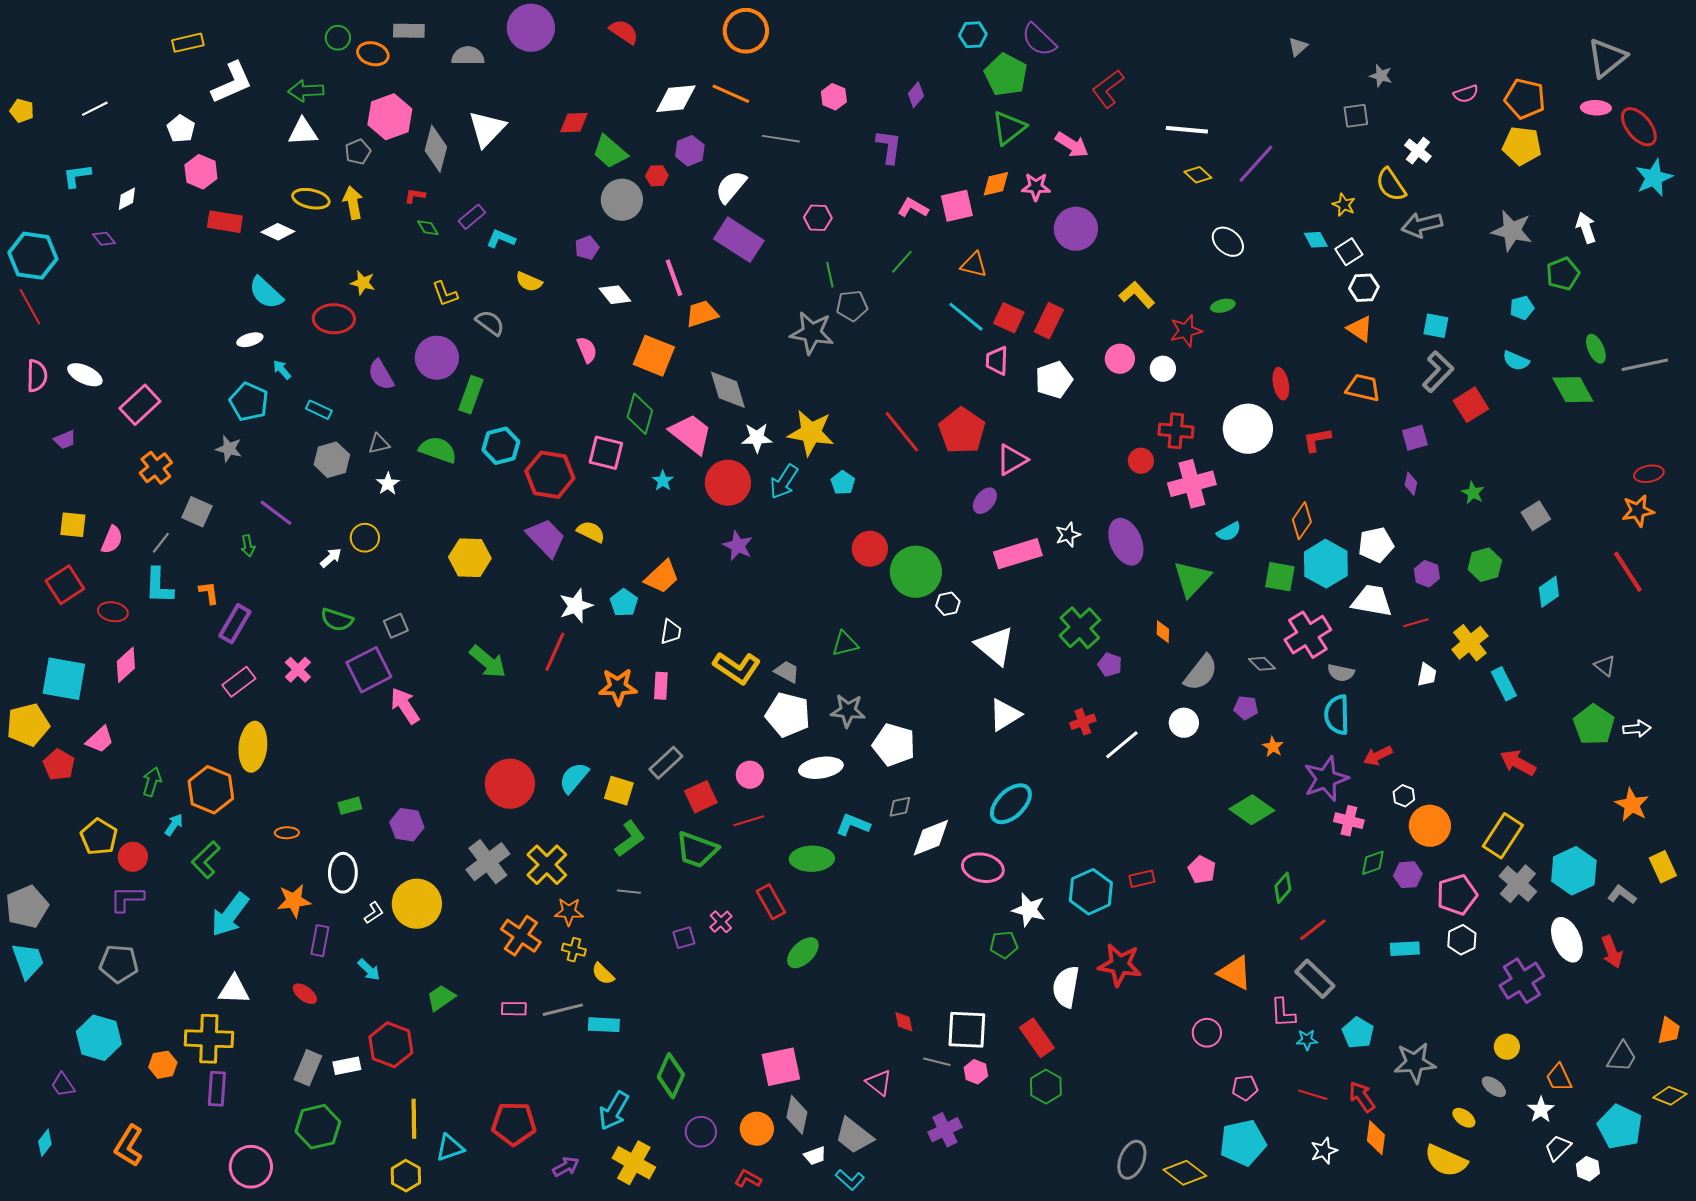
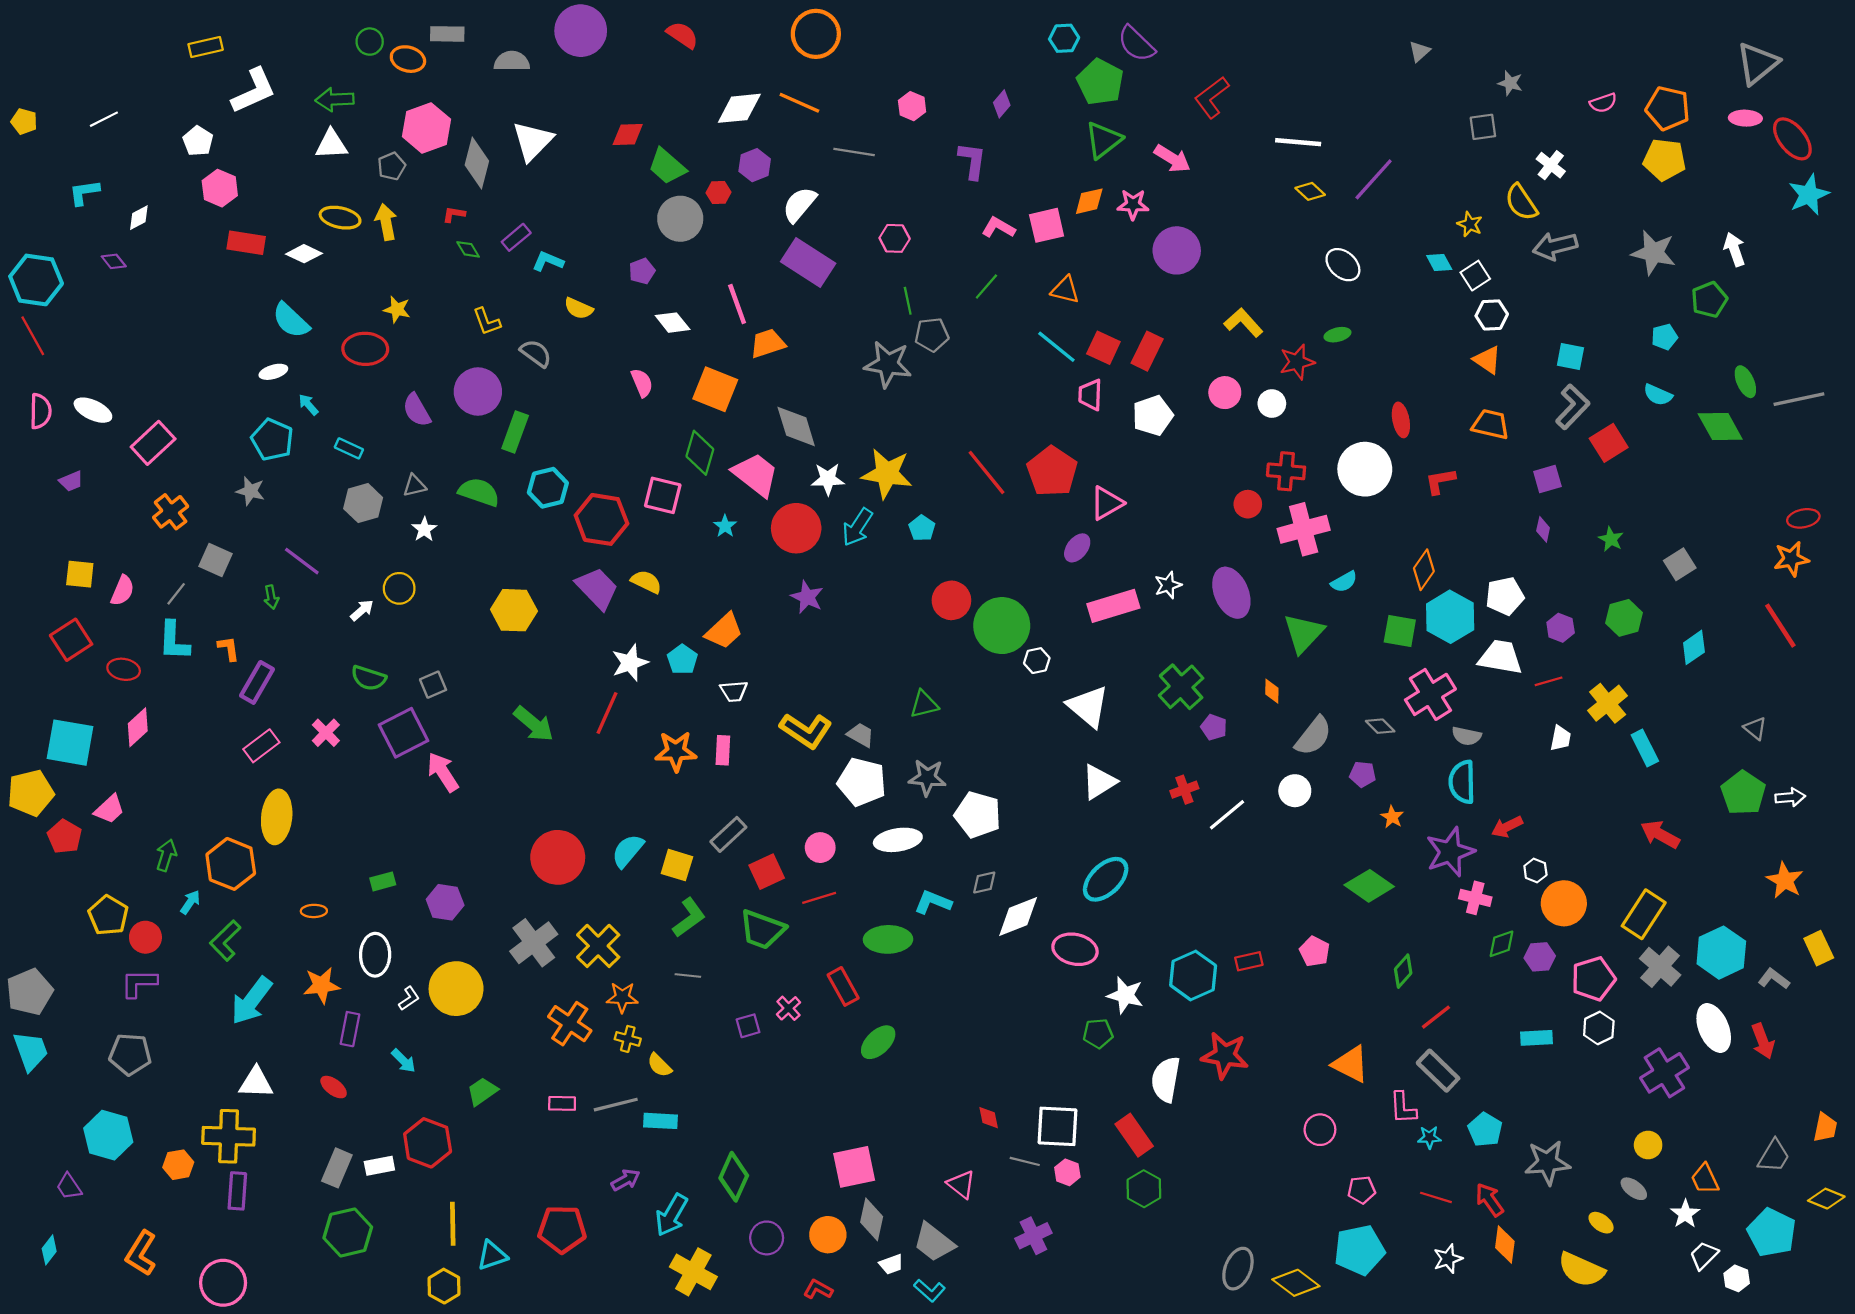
white trapezoid: (671, 632) -> (734, 691), turned 76
pink circle: (251, 1167) -> (223, 1283), moved
purple arrow: (566, 1167) -> (626, 1180), moved

